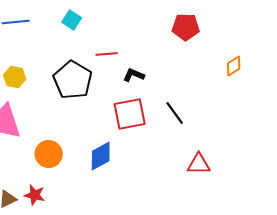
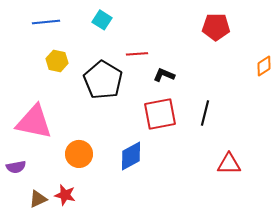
yellow hexagon: (15, 77) -> (57, 61), moved
black line: (175, 113) -> (205, 113), turned 50

